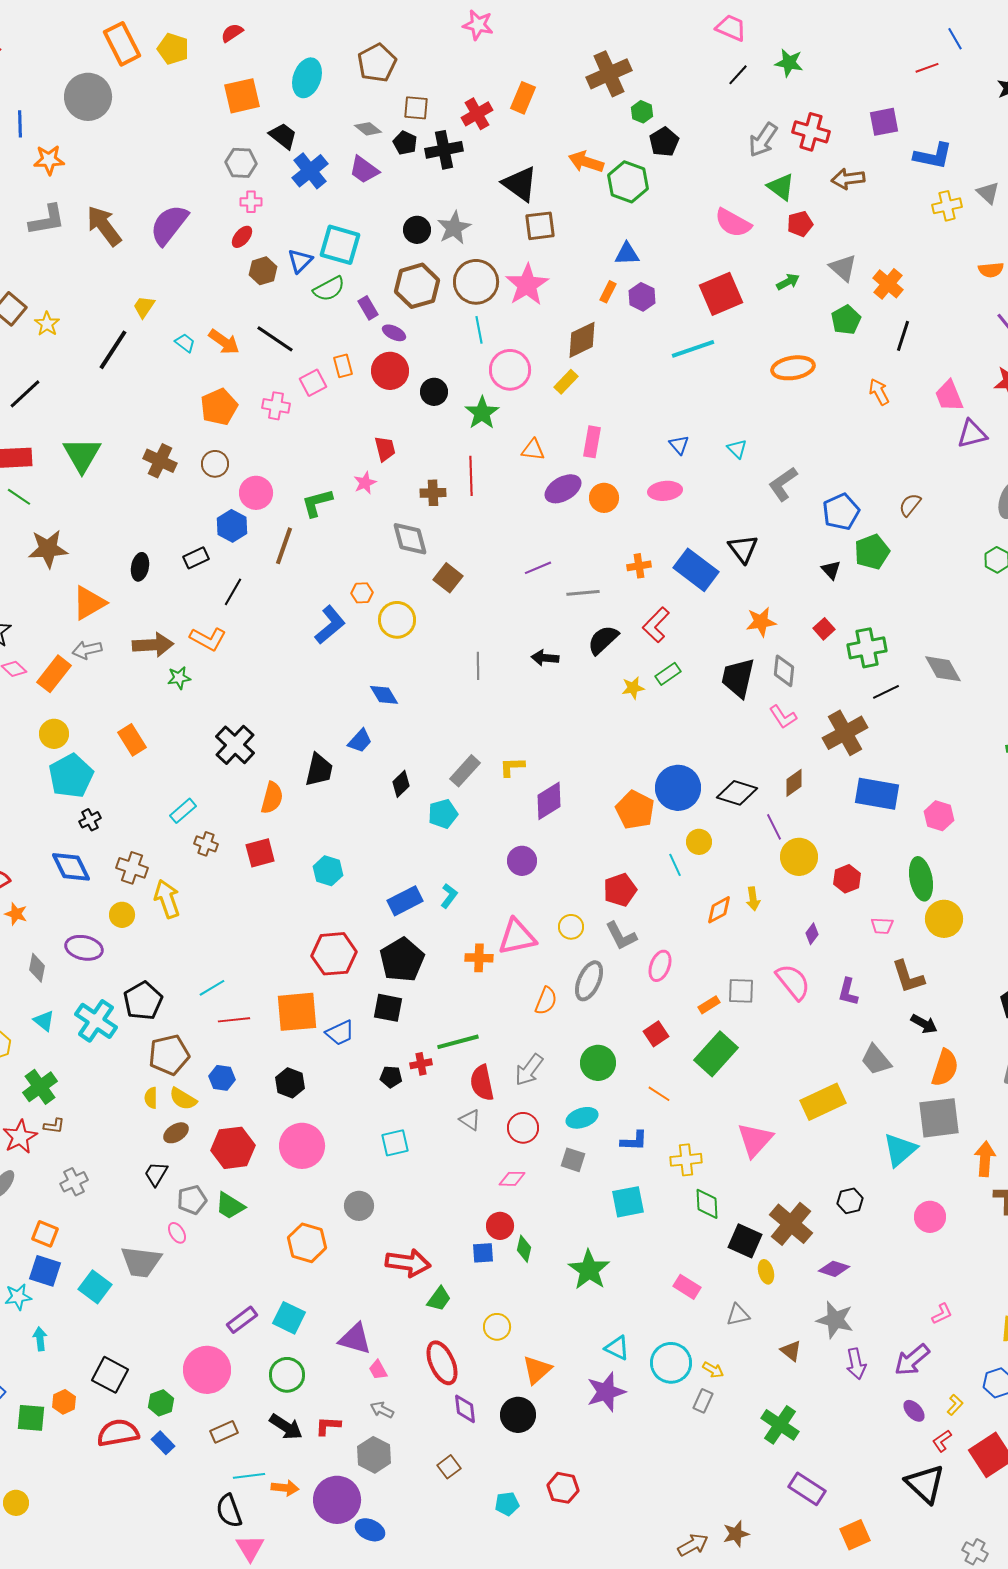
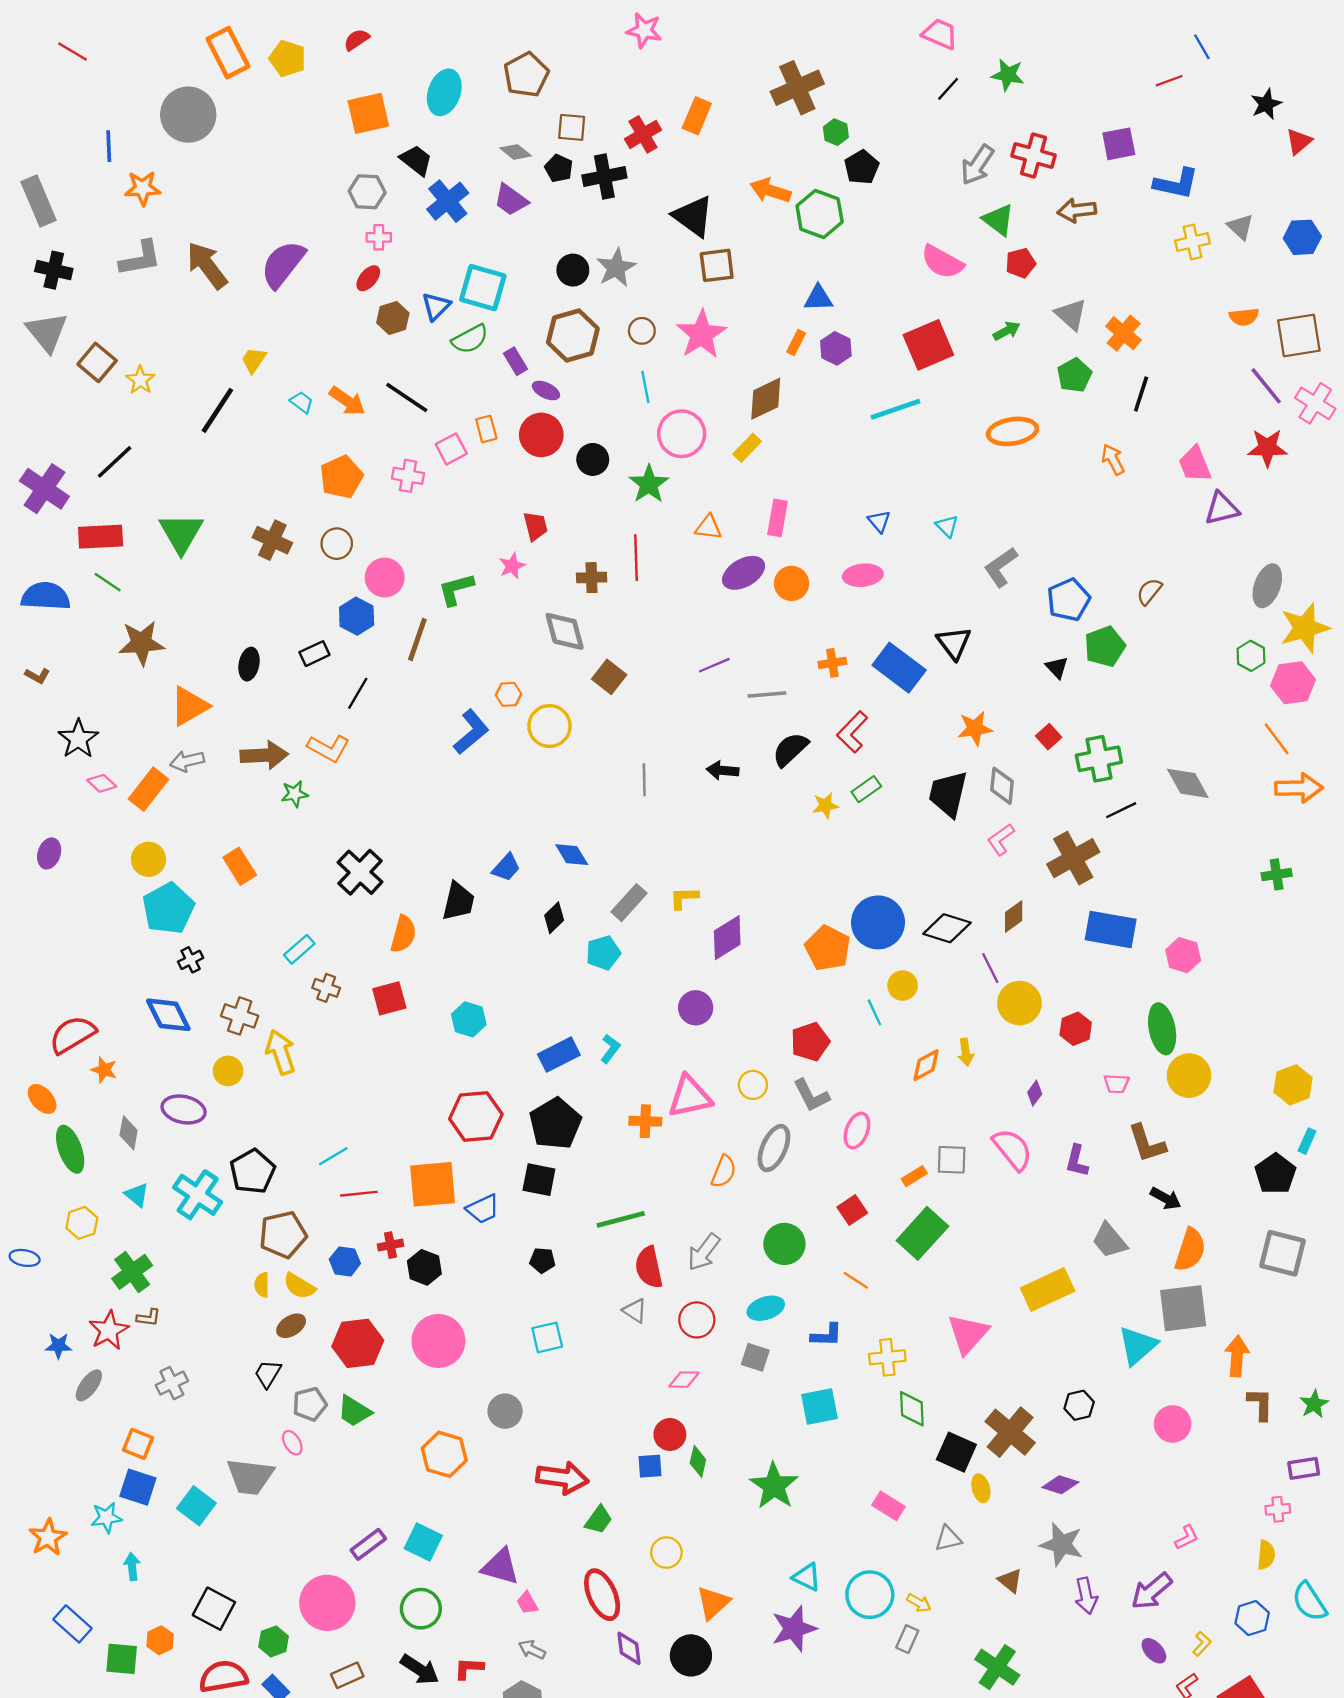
brown circle: (476, 282) -> (642, 331), size x0.5
blue diamond: (384, 695) -> (572, 855), moved
pink L-shape: (783, 717) -> (1001, 839), turned 88
red cross: (421, 1064) -> (390, 1245), moved

